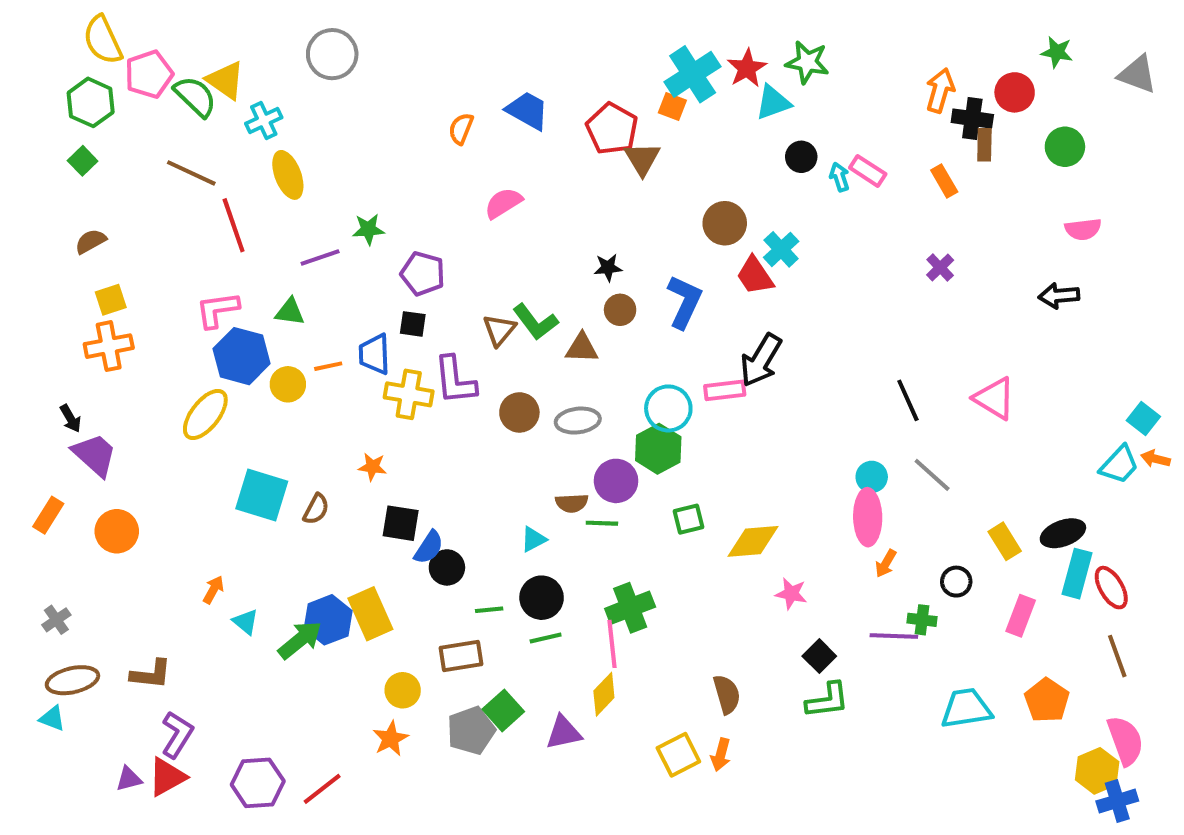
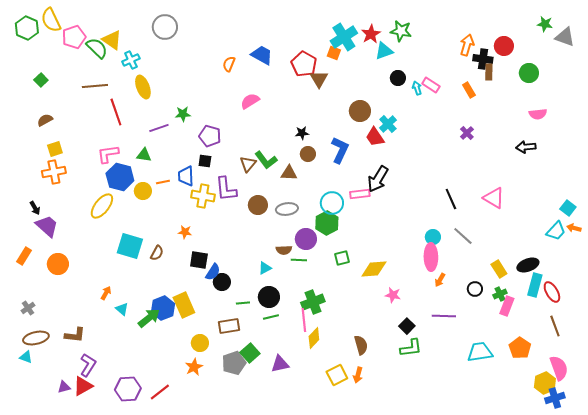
green star: (1057, 52) -> (545, 24), moved
green hexagon: (91, 102) -> (27, 28), moved
brown line: (191, 173) -> (95, 86), turned -30
green cross: (922, 620) -> (500, 294), moved, turned -32
yellow diamond: (604, 694) -> (314, 338), moved

